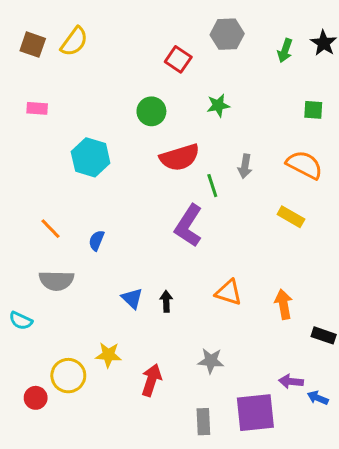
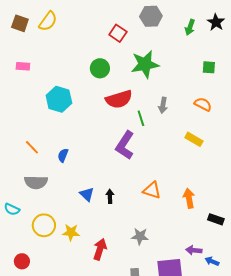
green star: (218, 105) -> (145, 64), size x1.8
orange semicircle: (304, 165) -> (203, 104), size x0.7
yellow circle: (68, 376) -> (44, 225), moved

